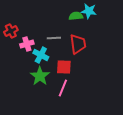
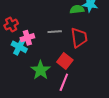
cyan cross: (41, 55) -> (19, 47), moved
red square: (64, 67) -> (65, 61), turned 35

